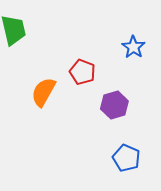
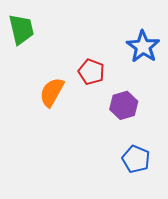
blue star: (133, 47) -> (143, 47), size x1.4

